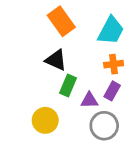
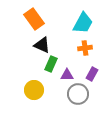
orange rectangle: (61, 21) -> (34, 19), moved
purple rectangle: (112, 91) -> (92, 74), moved

